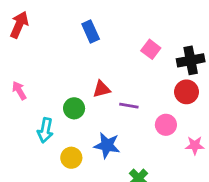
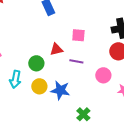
pink square: (151, 49) -> (78, 35), moved, turned -32
yellow circle: (71, 158) -> (39, 86), moved

